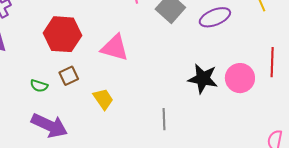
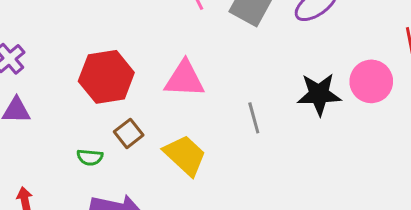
yellow trapezoid: (103, 99) -> (185, 155), size x1.4
gray line: (164, 119) -> (254, 118), moved

